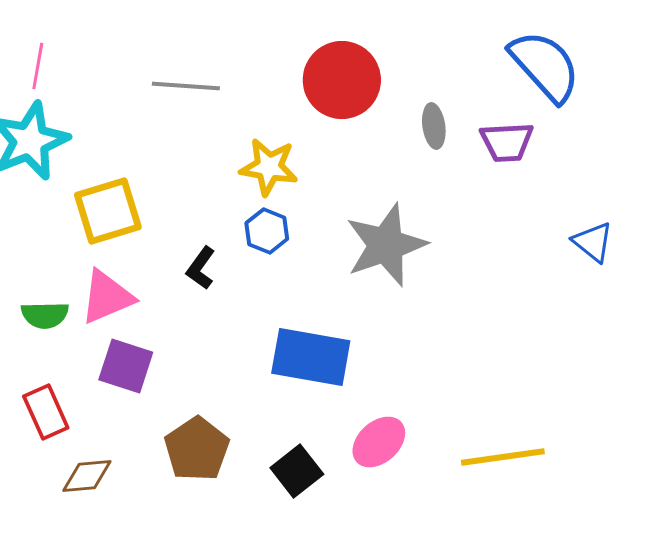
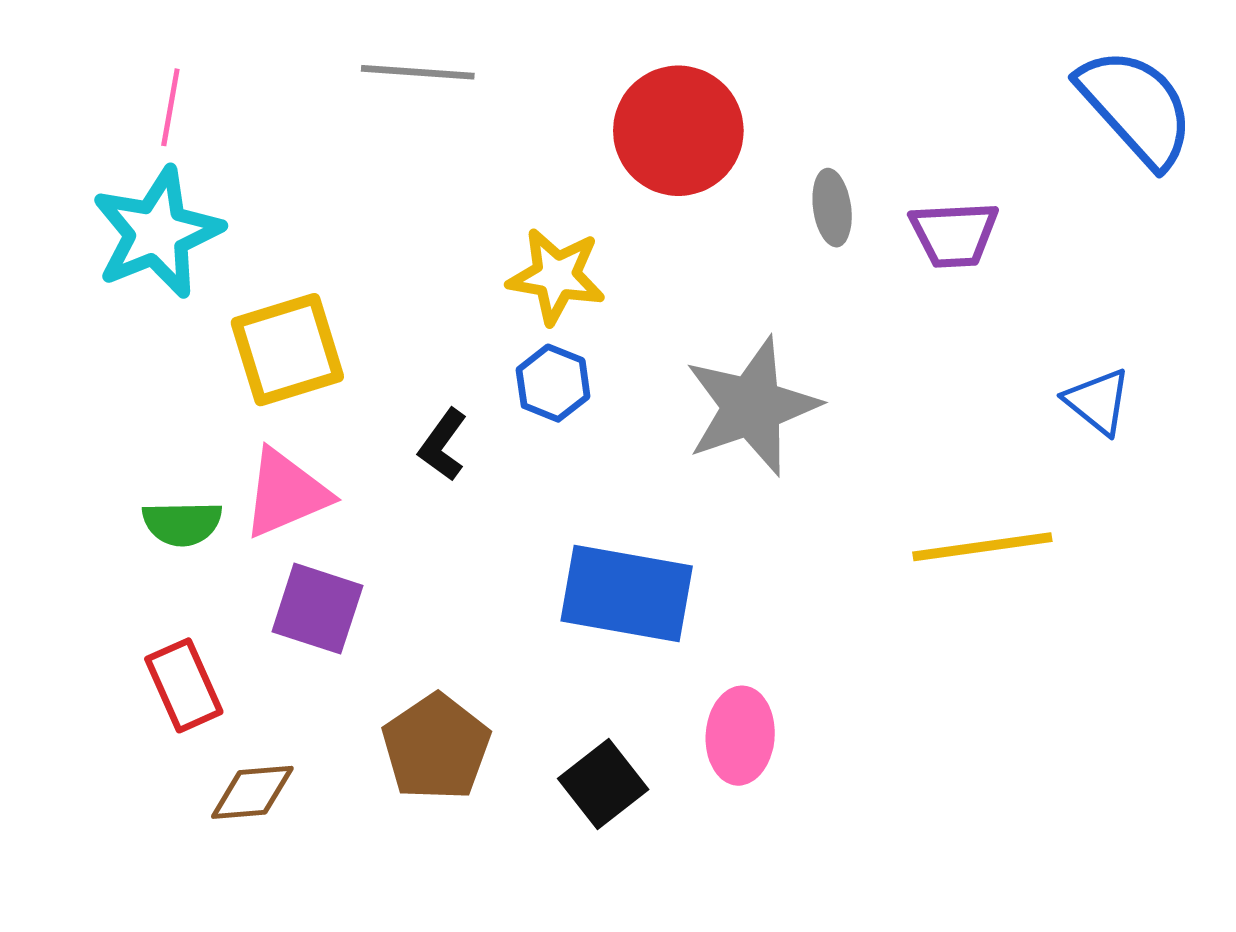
blue semicircle: (545, 66) -> (1136, 107), moved
gray line: (186, 86) -> (418, 72), moved
pink ellipse: (379, 442) -> (740, 736), turned -44
yellow line: (503, 457) -> (982, 547), moved

